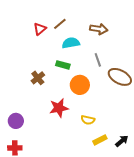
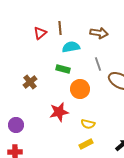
brown line: (60, 24) -> (60, 28), turned -56
brown cross: (38, 78) -> (30, 82), moved
yellow rectangle: (100, 140) -> (86, 144), moved

